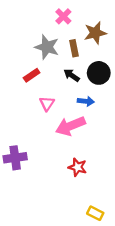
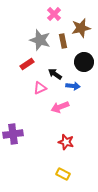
black arrow: (72, 75) -> (55, 74), moved
pink triangle: (47, 104) -> (40, 88), turned 32
pink arrow: (70, 126) -> (60, 107), size x0.7
yellow rectangle: (95, 213) -> (63, 174), moved

